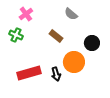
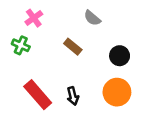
orange circle: (74, 62) -> (117, 92), moved
red rectangle: (29, 73) -> (38, 95), turned 65

